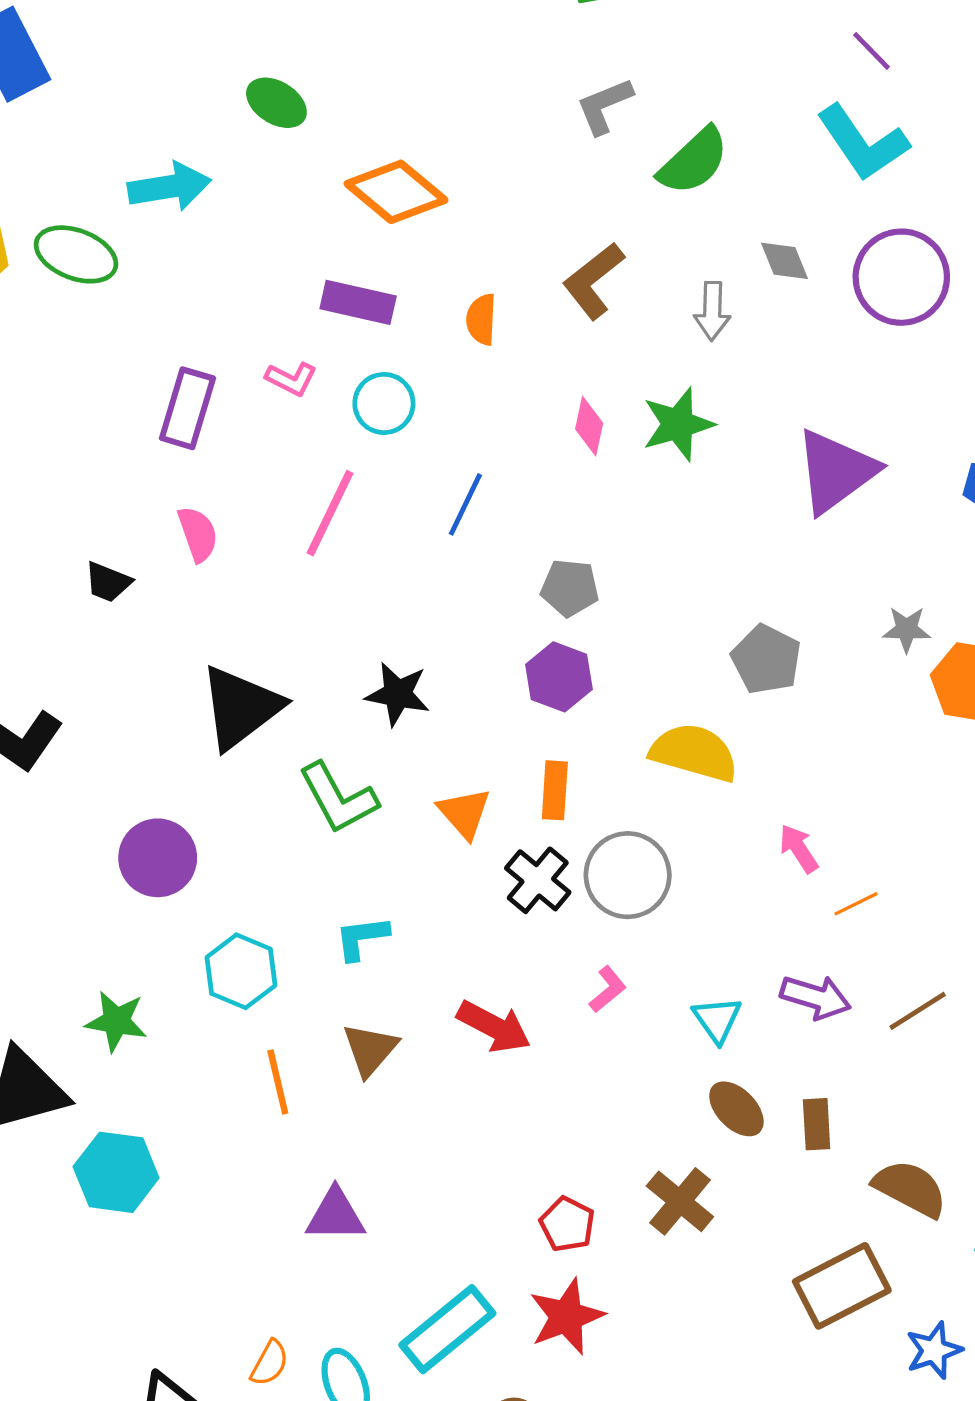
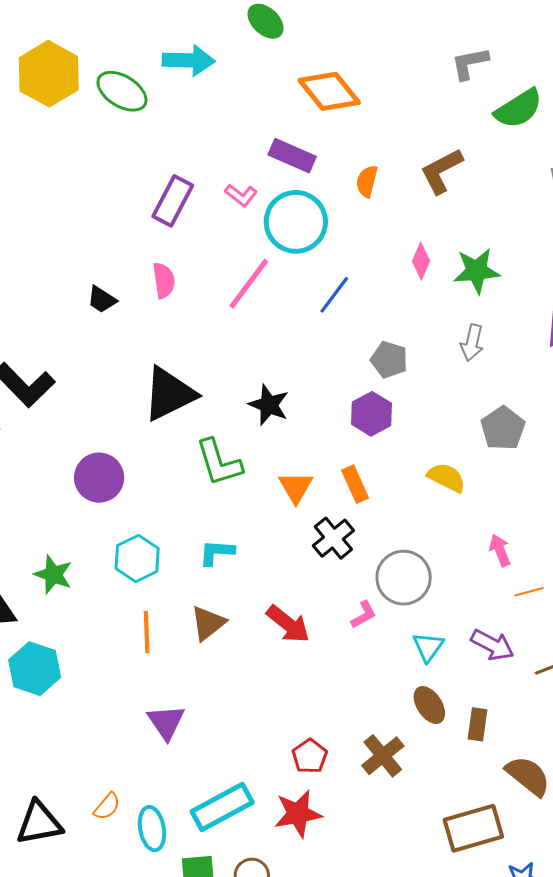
gray arrow: (712, 311) -> (472, 343), moved
cyan circle: (384, 403) -> (296, 222), size x1.6
yellow semicircle: (694, 753) -> (446, 478), size x0.7
orange rectangle: (555, 790) -> (355, 484), turned -39
gray circle: (628, 875) -> (404, 578), moved
purple triangle: (335, 1215) -> (166, 722), turned 45

